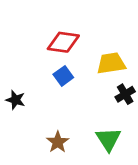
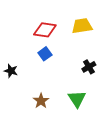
yellow trapezoid: (111, 63) -> (82, 26), moved

